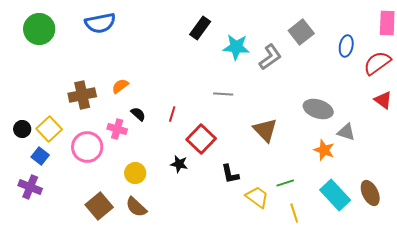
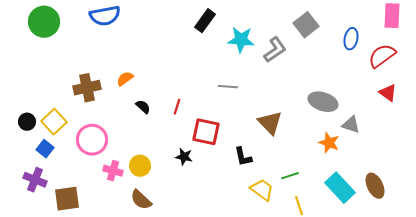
pink cross: (117, 129) -> (113, 171), moved
red square: (201, 139) -> (206, 132), turned -32
black L-shape: (230, 174) -> (243, 157), moved
brown square: (99, 206) -> (67, 199), moved, turned 32

